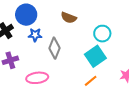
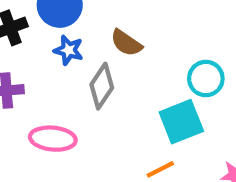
brown semicircle: (69, 18) -> (126, 43), moved

